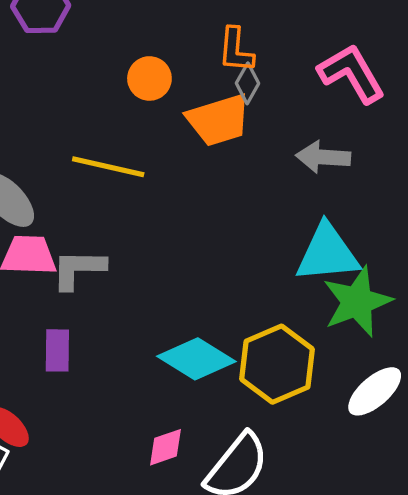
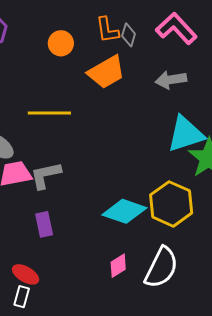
orange circle: (149, 78) -> (61, 43), moved
gray diamond: (247, 83) -> (129, 35), moved

